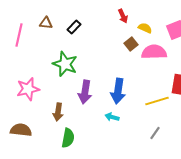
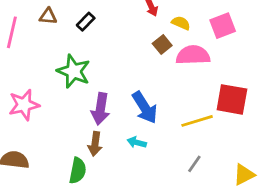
blue arrow: (118, 91) -> (145, 108), turned -40
brown arrow: (58, 112) -> (95, 144), moved

